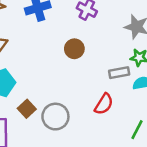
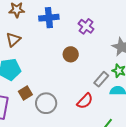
gray rectangle: (119, 73) -> (101, 79), turned -49

